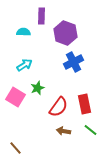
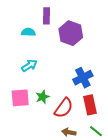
blue cross: (73, 62) -> (83, 78), moved
green star: (37, 88) -> (42, 97), moved
pink square: (15, 97) -> (20, 98), turned -36

